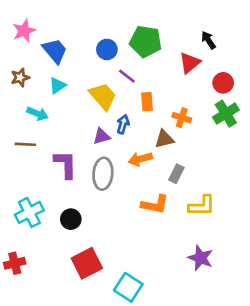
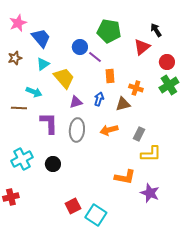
blue circle: (107, 49) -> (80, 47), moved
yellow trapezoid: (103, 96) -> (64, 78), moved
cyan arrow: (37, 114) -> (34, 92), moved
blue arrow: (123, 124) -> (99, 99), moved
orange arrow: (140, 159) -> (109, 130), moved
gray rectangle: (176, 174) -> (139, 134), moved
orange L-shape: (155, 204) -> (125, 177), moved
red square: (87, 263) -> (73, 206), moved, size x0.7

